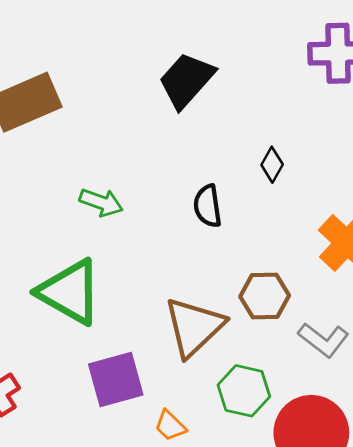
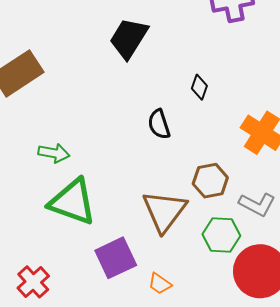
green arrow: (101, 202) -> (54, 153), moved
green hexagon: (244, 391) -> (221, 235), moved

